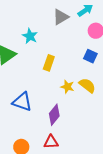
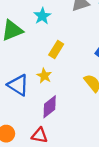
yellow star: (67, 87) -> (44, 76), moved

